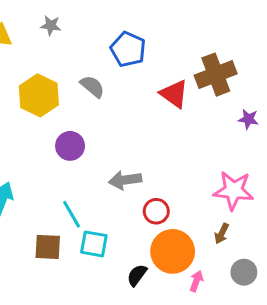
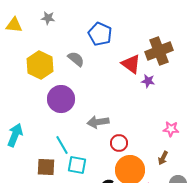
purple star: (248, 119) -> (148, 81), moved
purple circle: (70, 146) -> (61, 99), size x1.4
pink star: (233, 190) -> (171, 129), size x0.6

